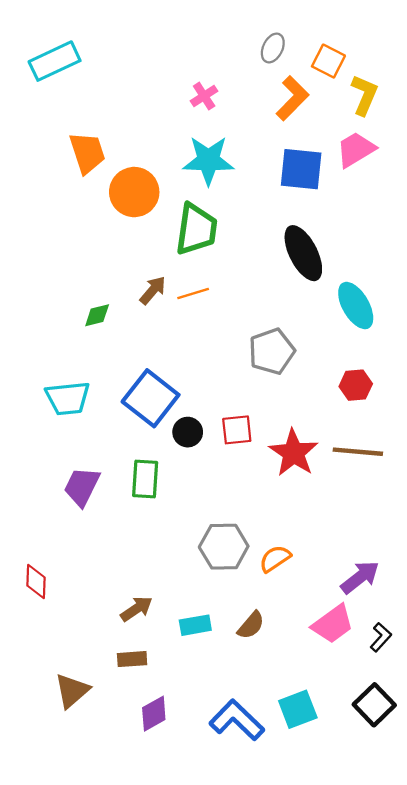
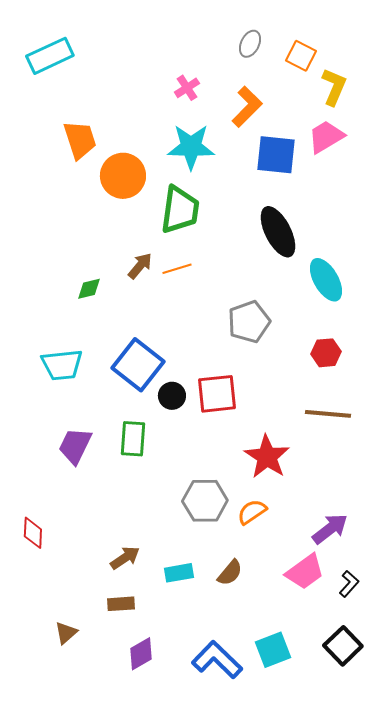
orange L-shape: (292, 98) -> (247, 107), moved
red square: (237, 430) -> (217, 394), size x1.4
red star: (294, 453) -> (267, 457), moved
brown triangle: (72, 691) -> (66, 633), size x0.7

